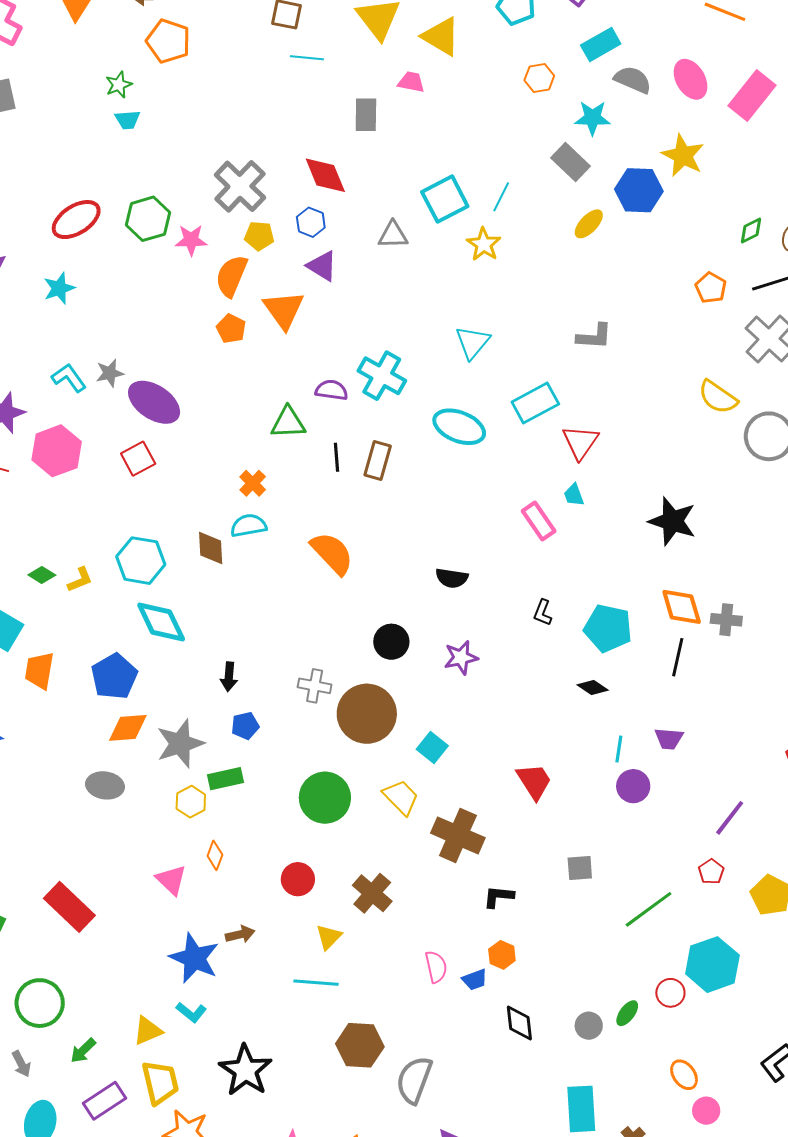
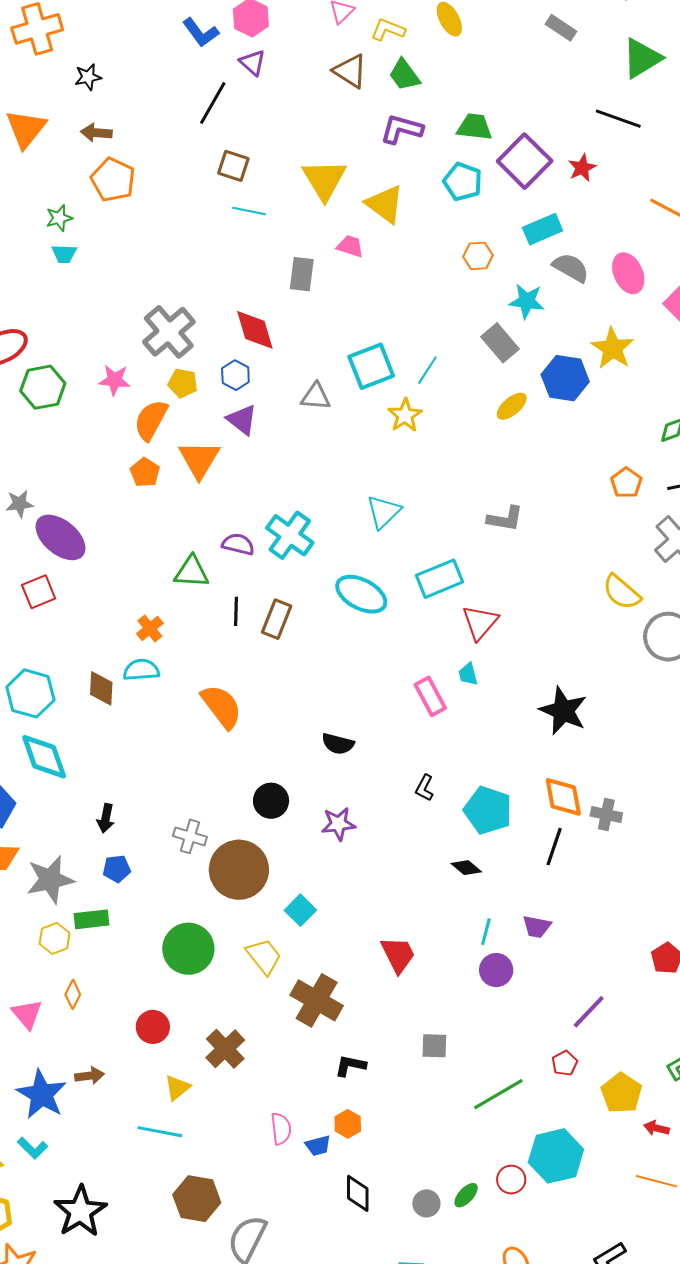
green hexagon: (148, 219) -> (43, 387), moved

